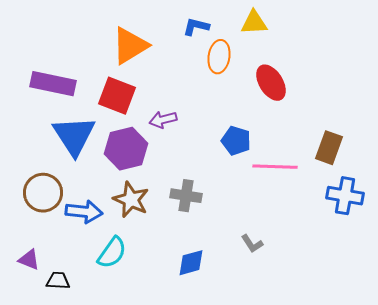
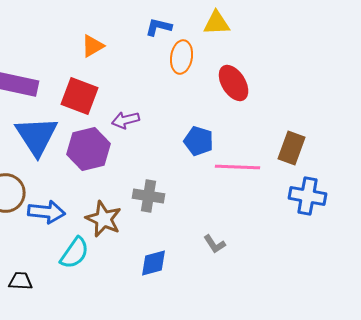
orange triangle: (130, 46) -> (93, 46), size x0.6
brown star: (131, 200) -> (104, 219), moved

